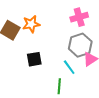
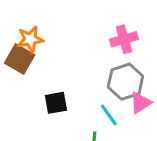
orange star: (31, 24) -> (30, 39), moved

